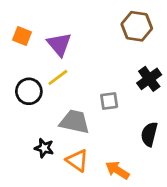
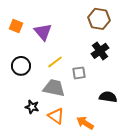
yellow line: (58, 77) -> (55, 62), moved
black cross: (149, 79) -> (100, 51), moved
black semicircle: (149, 134) -> (108, 97), turned 84

